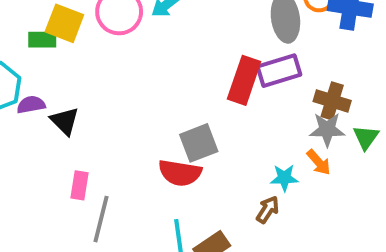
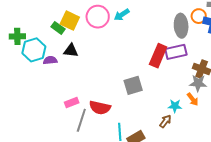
green rectangle: (42, 40) -> (58, 28), turned 32
black triangle: (65, 121) -> (71, 51), moved, turned -42
red semicircle: (180, 173) -> (100, 108), moved
pink rectangle: (79, 185) -> (72, 103), turned 56

